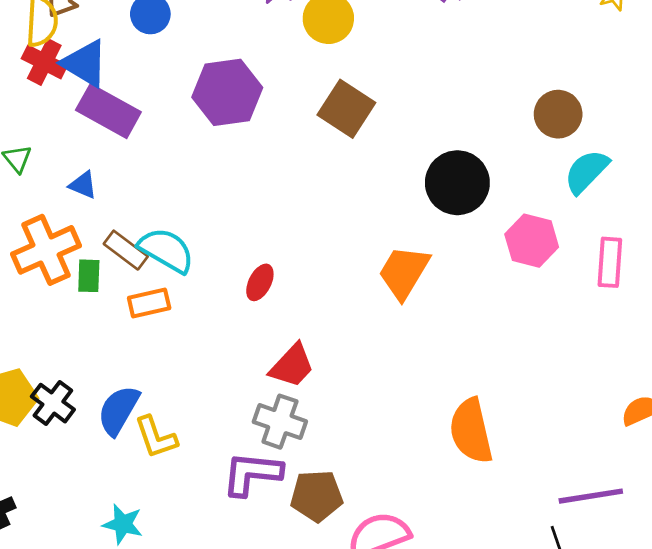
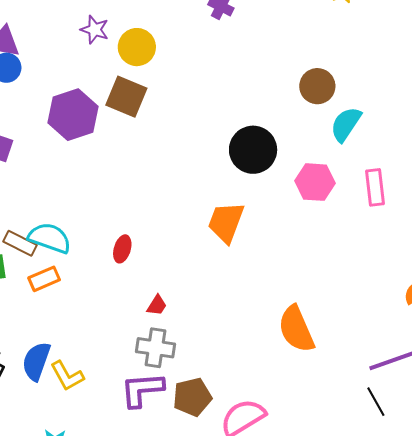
brown square: (346, 109) -> (126, 97), moved
red trapezoid: (292, 366) -> (157, 305), size x0.6

